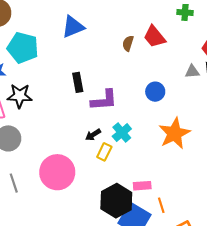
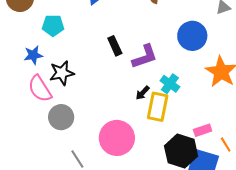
cyan pentagon: (23, 48) -> (53, 25), size x0.7
blue circle: (155, 92) -> (192, 36), size x1.5
yellow rectangle: (104, 152) -> (158, 107), size x1.6

